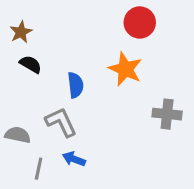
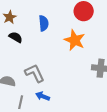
blue semicircle: (75, 85) -> (44, 23), moved

